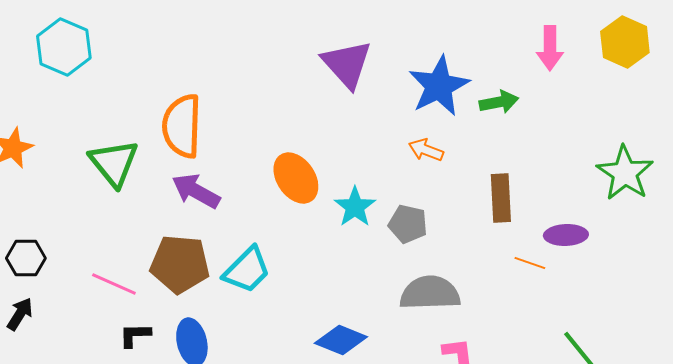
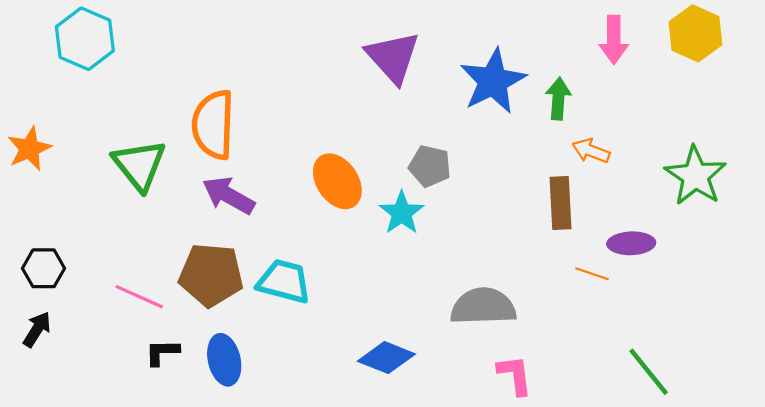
green arrow: (499, 102) -> (558, 99), turned -75
orange arrow: (426, 150) -> (591, 151), moved
gray pentagon: (408, 224) -> (430, 166), moved
cyan trapezoid: (247, 270) -> (284, 281), turned -120

